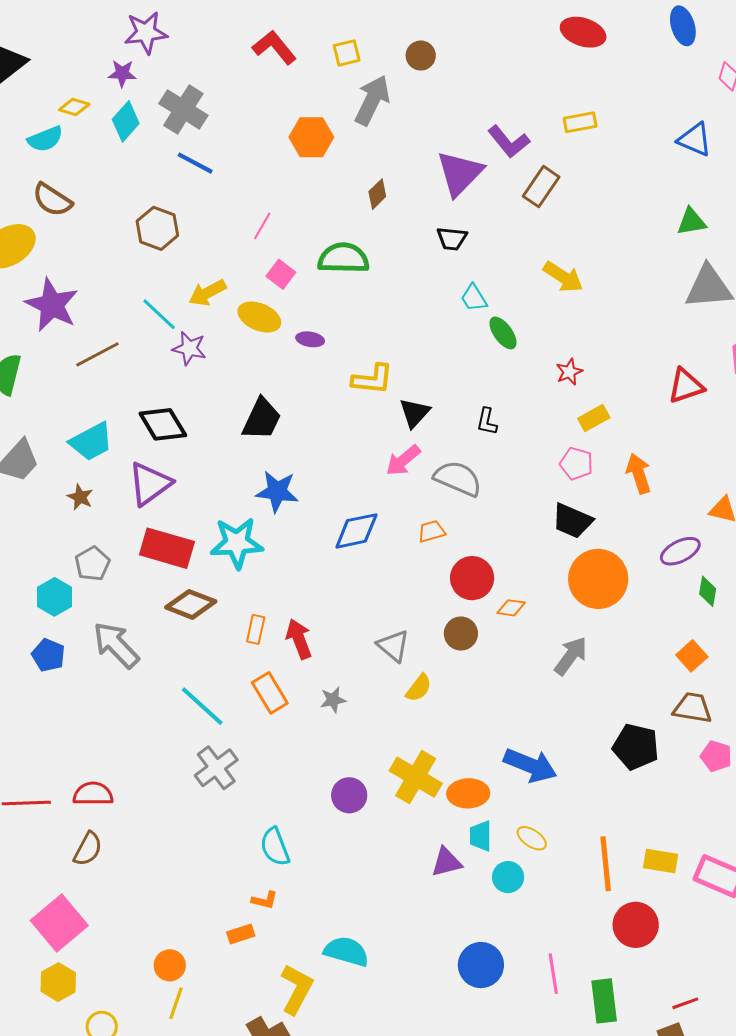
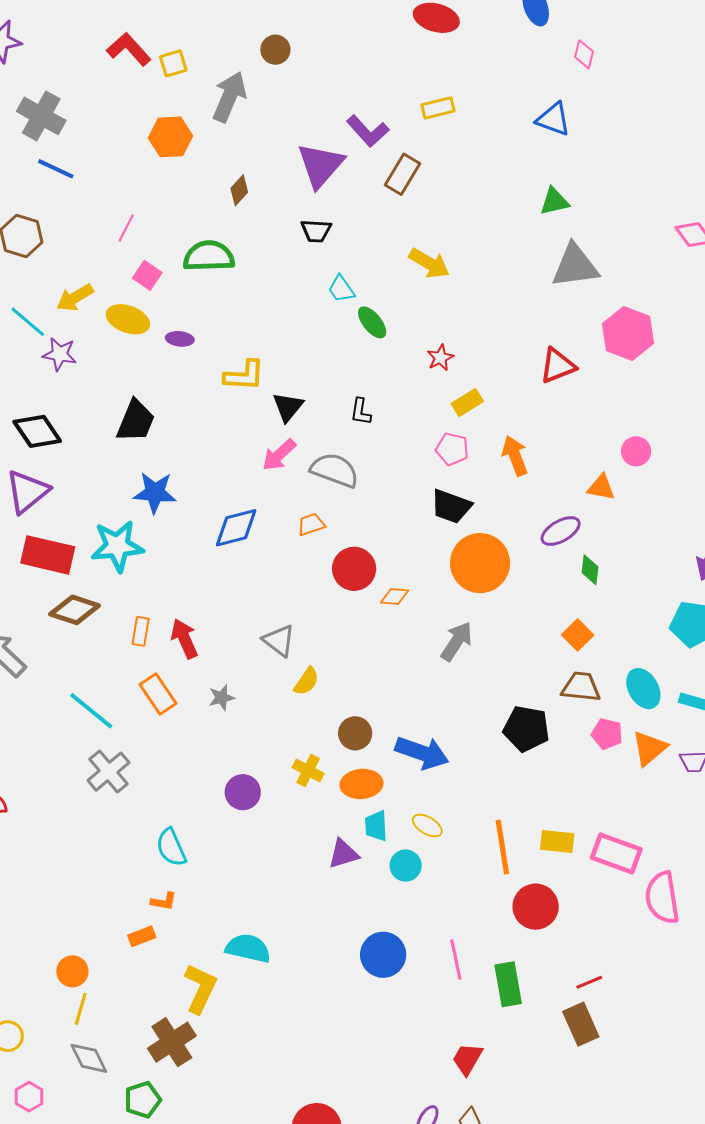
yellow square: (347, 53) -> (173, 63), moved
brown circle: (461, 634) -> (355, 733), moved
yellow cross: (416, 777) -> (308, 770), size x0.6

